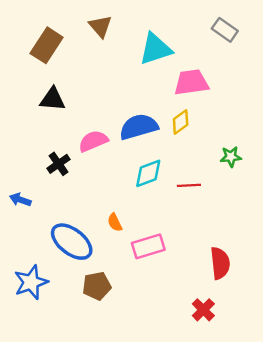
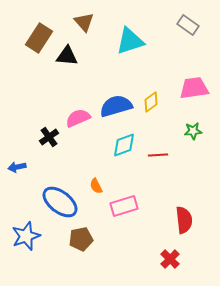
pink trapezoid: (191, 82) -> (194, 88), moved
black triangle: (53, 99) -> (67, 56), moved
blue arrow: (20, 200) -> (17, 167), turned -30

